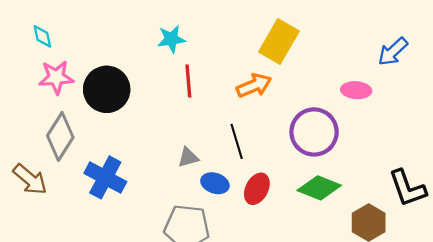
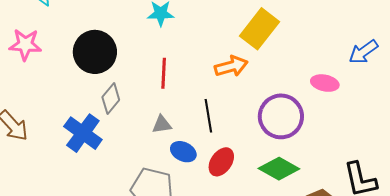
pink star: (56, 77) -> (25, 45), moved
red line: (188, 81) -> (164, 73), moved
gray diamond: (60, 136) -> (111, 98), moved, size x0.7

